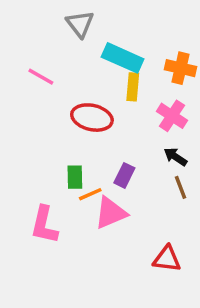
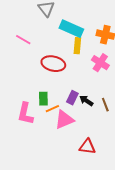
black arrow: (175, 157) -> (86, 101), moved
pink L-shape: (44, 225) -> (25, 114), moved
red triangle: (167, 259) -> (87, 147), moved

